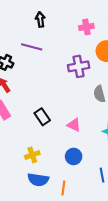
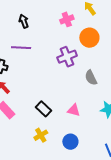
yellow cross: (32, 155) -> (41, 135), moved
blue circle: (74, 156) -> (70, 142), moved

